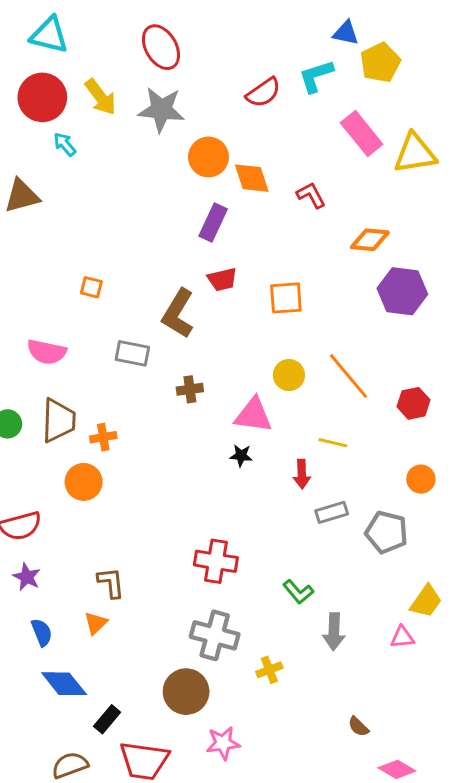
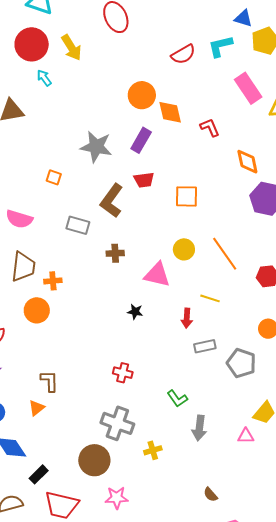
gray star: (161, 110) -> (96, 147), moved
orange diamond: (370, 240) -> (247, 162), turned 68
black star: (241, 456) -> (135, 312), moved
red cross: (216, 561) -> (123, 373), size x0.7

